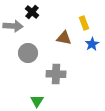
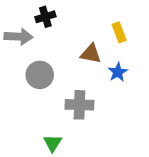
black cross: (32, 12) -> (45, 17), turned 32
blue star: (92, 44) -> (118, 72), moved

